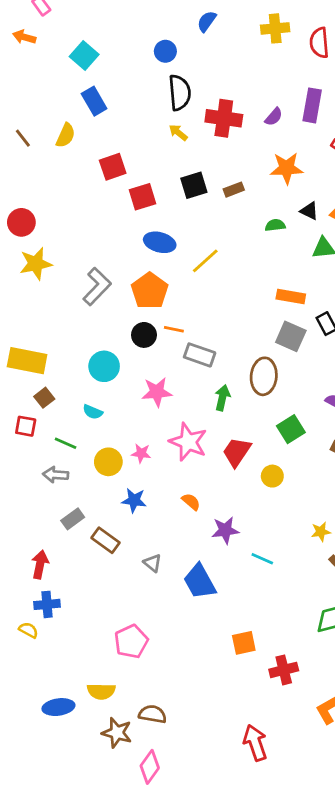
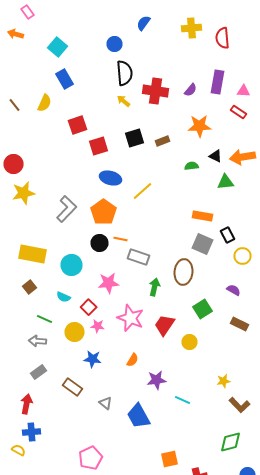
yellow rectangle: (27, 361) -> (32, 254), moved
red square: (26, 426) -> (88, 307), moved, turned 35
orange semicircle: (191, 502) -> (132, 360), turned 80
gray rectangle: (73, 519) -> (38, 372), moved

